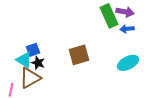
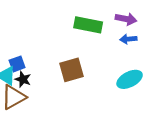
green rectangle: (109, 16) -> (88, 25), moved, turned -55

